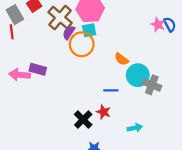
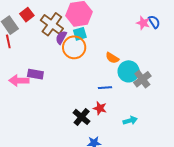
gray cross: (152, 85) -> (142, 79), turned 36

